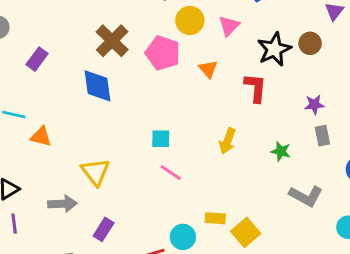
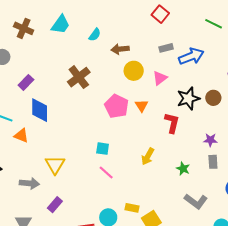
pink pentagon: (163, 53) -> (117, 106), moved
blue diamond: (97, 86) -> (40, 110), moved

